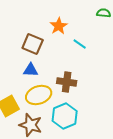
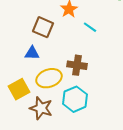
blue triangle: (31, 70) -> (32, 53), moved

